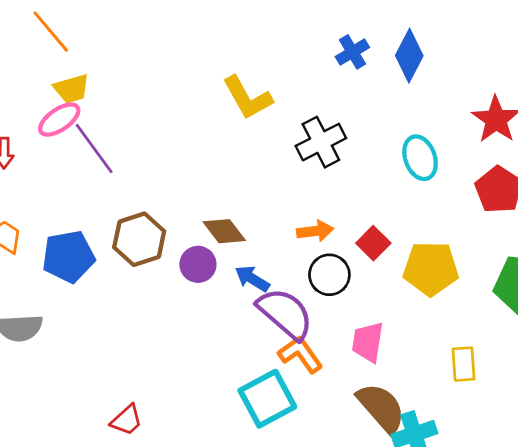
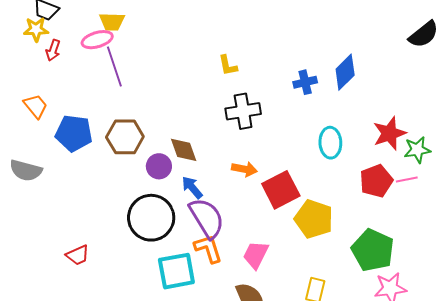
blue cross: (352, 52) -> (305, 82), moved
yellow L-shape: (247, 98) -> (228, 65), size x0.6
black cross: (321, 142) -> (243, 111), moved
red square: (373, 243) -> (281, 190), size x1.6
black circle: (329, 275) -> (151, 218), moved, size x1.6

